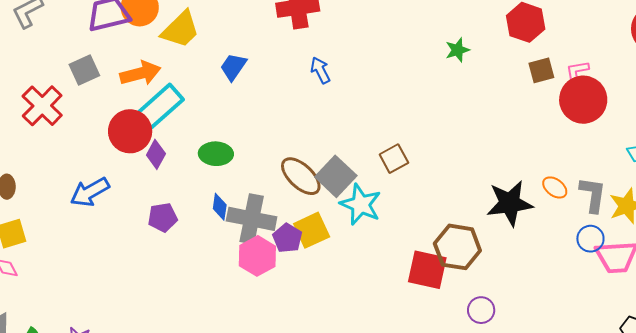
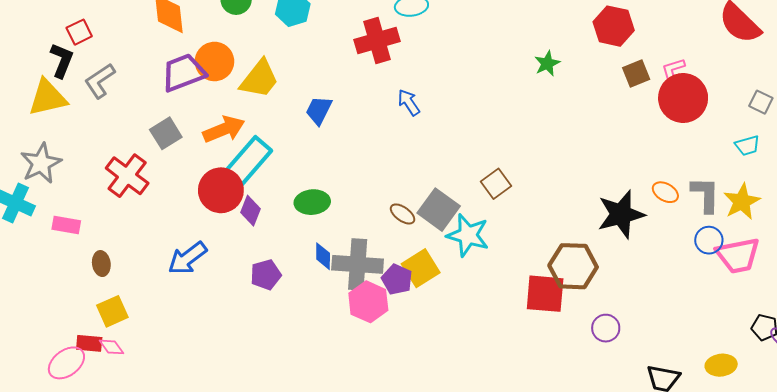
brown ellipse: (301, 176) -> (403, 214), size x0.6

